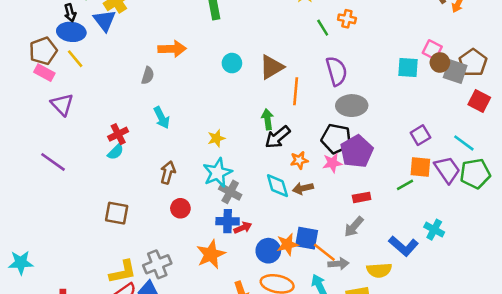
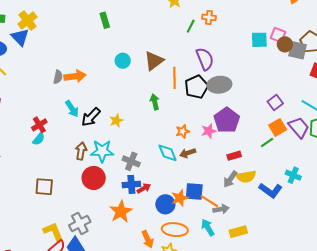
green line: (323, 28) -> (191, 26), turned 64
orange arrow: (172, 49) -> (75, 76), moved
cyan square: (408, 67) -> (259, 40), moved
black arrow: (278, 137) -> (91, 117), moved
black pentagon: (336, 139) -> (196, 87), moved, turned -30
orange square: (420, 167) -> (278, 127), turned -30
cyan star: (218, 173) -> (102, 151), moved, turned 30
red circle: (180, 208) -> (94, 178), size x1.5
yellow semicircle: (379, 270) -> (246, 177), moved
yellow L-shape: (123, 272) -> (53, 232), turned -95

